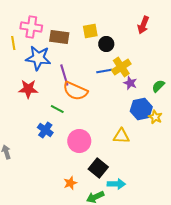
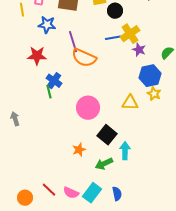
blue star: (38, 58) -> (47, 25), size x0.7
green line: (57, 109) -> (49, 92), moved, turned 48
yellow star: (155, 117) -> (154, 94), moved
blue cross: (45, 130) -> (54, 81), moved
cyan arrow: (116, 184) -> (125, 151), turned -90

